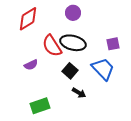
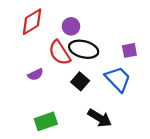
purple circle: (73, 13) -> (71, 26), moved
black arrow: (79, 93) -> (100, 118), moved, size x1.5

